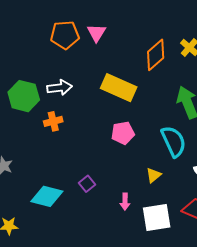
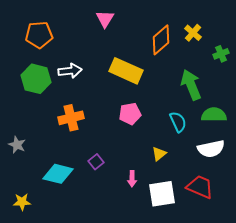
orange pentagon: (65, 35) -> (39, 35), moved
orange cross: (53, 121) -> (71, 118), moved, size x1.4
cyan semicircle: (174, 141) -> (178, 122), size x0.7

